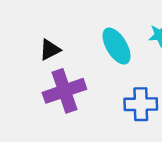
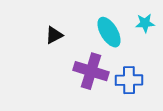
purple cross: (64, 91) -> (91, 71), moved, turned 36

